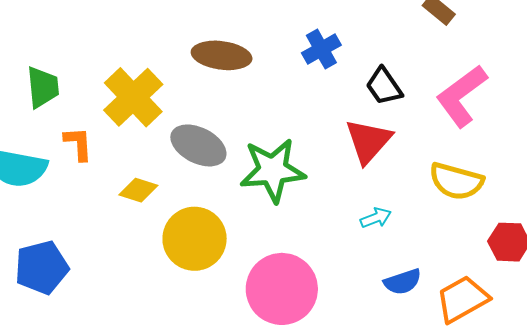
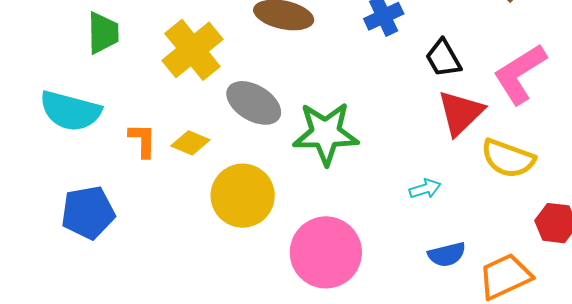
red triangle: (368, 141) -> (461, 113), moved
orange L-shape: (78, 144) -> (142, 140), moved

